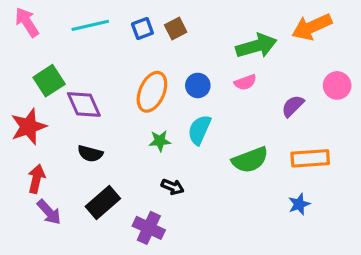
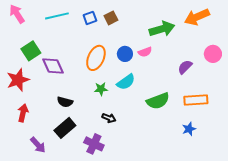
pink semicircle: (245, 82) -> (145, 52), moved
cyan semicircle: (199, 130) -> (126, 82), turned -150
black semicircle: (90, 154) -> (65, 102), moved
purple arrow: (49, 212) -> (38, 145), moved

